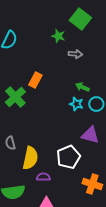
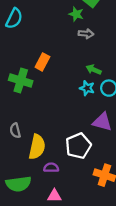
green star: (58, 36) -> (76, 14), moved
green cross: (15, 97) -> (21, 80), turned -30

